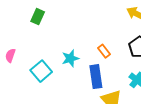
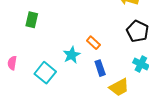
orange rectangle: (104, 51) -> (93, 43), moved
blue rectangle: (96, 77) -> (100, 68), size x0.7

